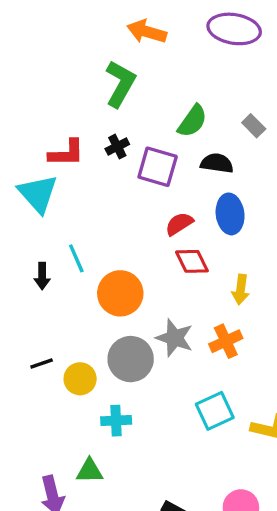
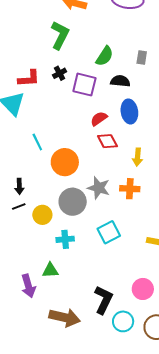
gray rectangle: (254, 126) -> (142, 58), turned 56
black arrow: (42, 276) -> (19, 186), moved
orange cross: (226, 341) -> (130, 189), turned 30
cyan square: (215, 411) -> (109, 232), moved

